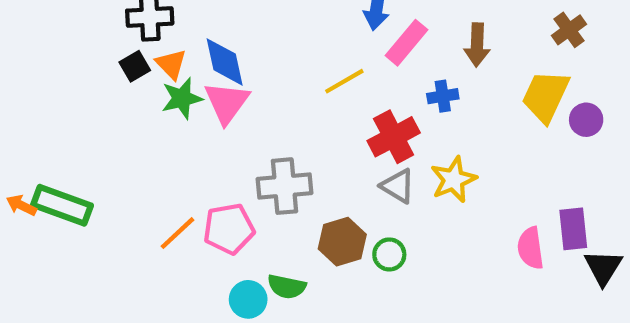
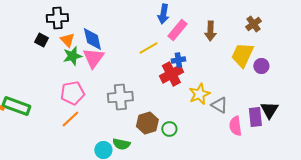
black square: (135, 66) -> (41, 40), moved, turned -32
blue cross: (443, 96) -> (178, 60), moved
gray triangle: (398, 186) -> (219, 105), moved
pink pentagon: (229, 229) -> (72, 93), moved
black triangle: (603, 267) -> (269, 110), moved

